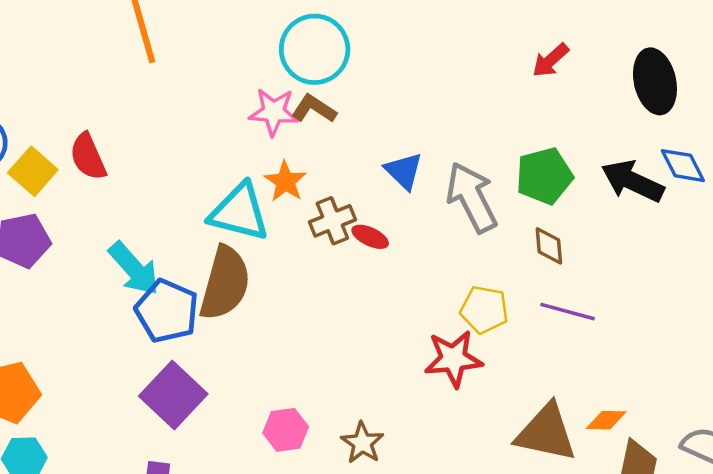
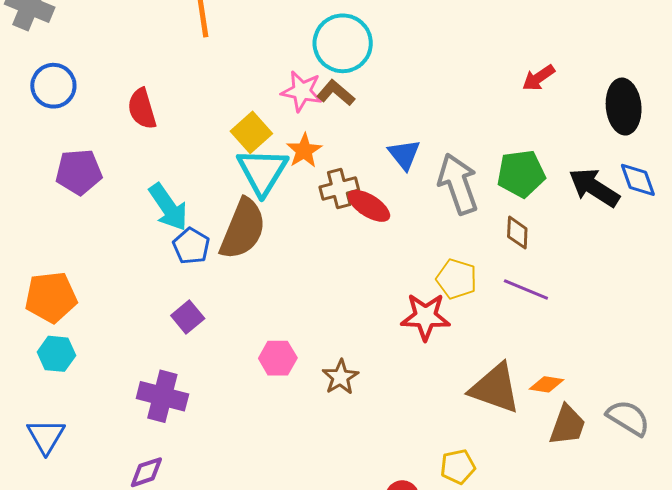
yellow square: (33, 171) -> (251, 132), moved
cyan triangle: (239, 212) -> (262, 171), turned 40
red ellipse: (370, 237) -> (369, 206), size x1.4
blue pentagon: (167, 311) -> (191, 246), size x0.7
purple square: (173, 395) -> (188, 317), size x0.6

